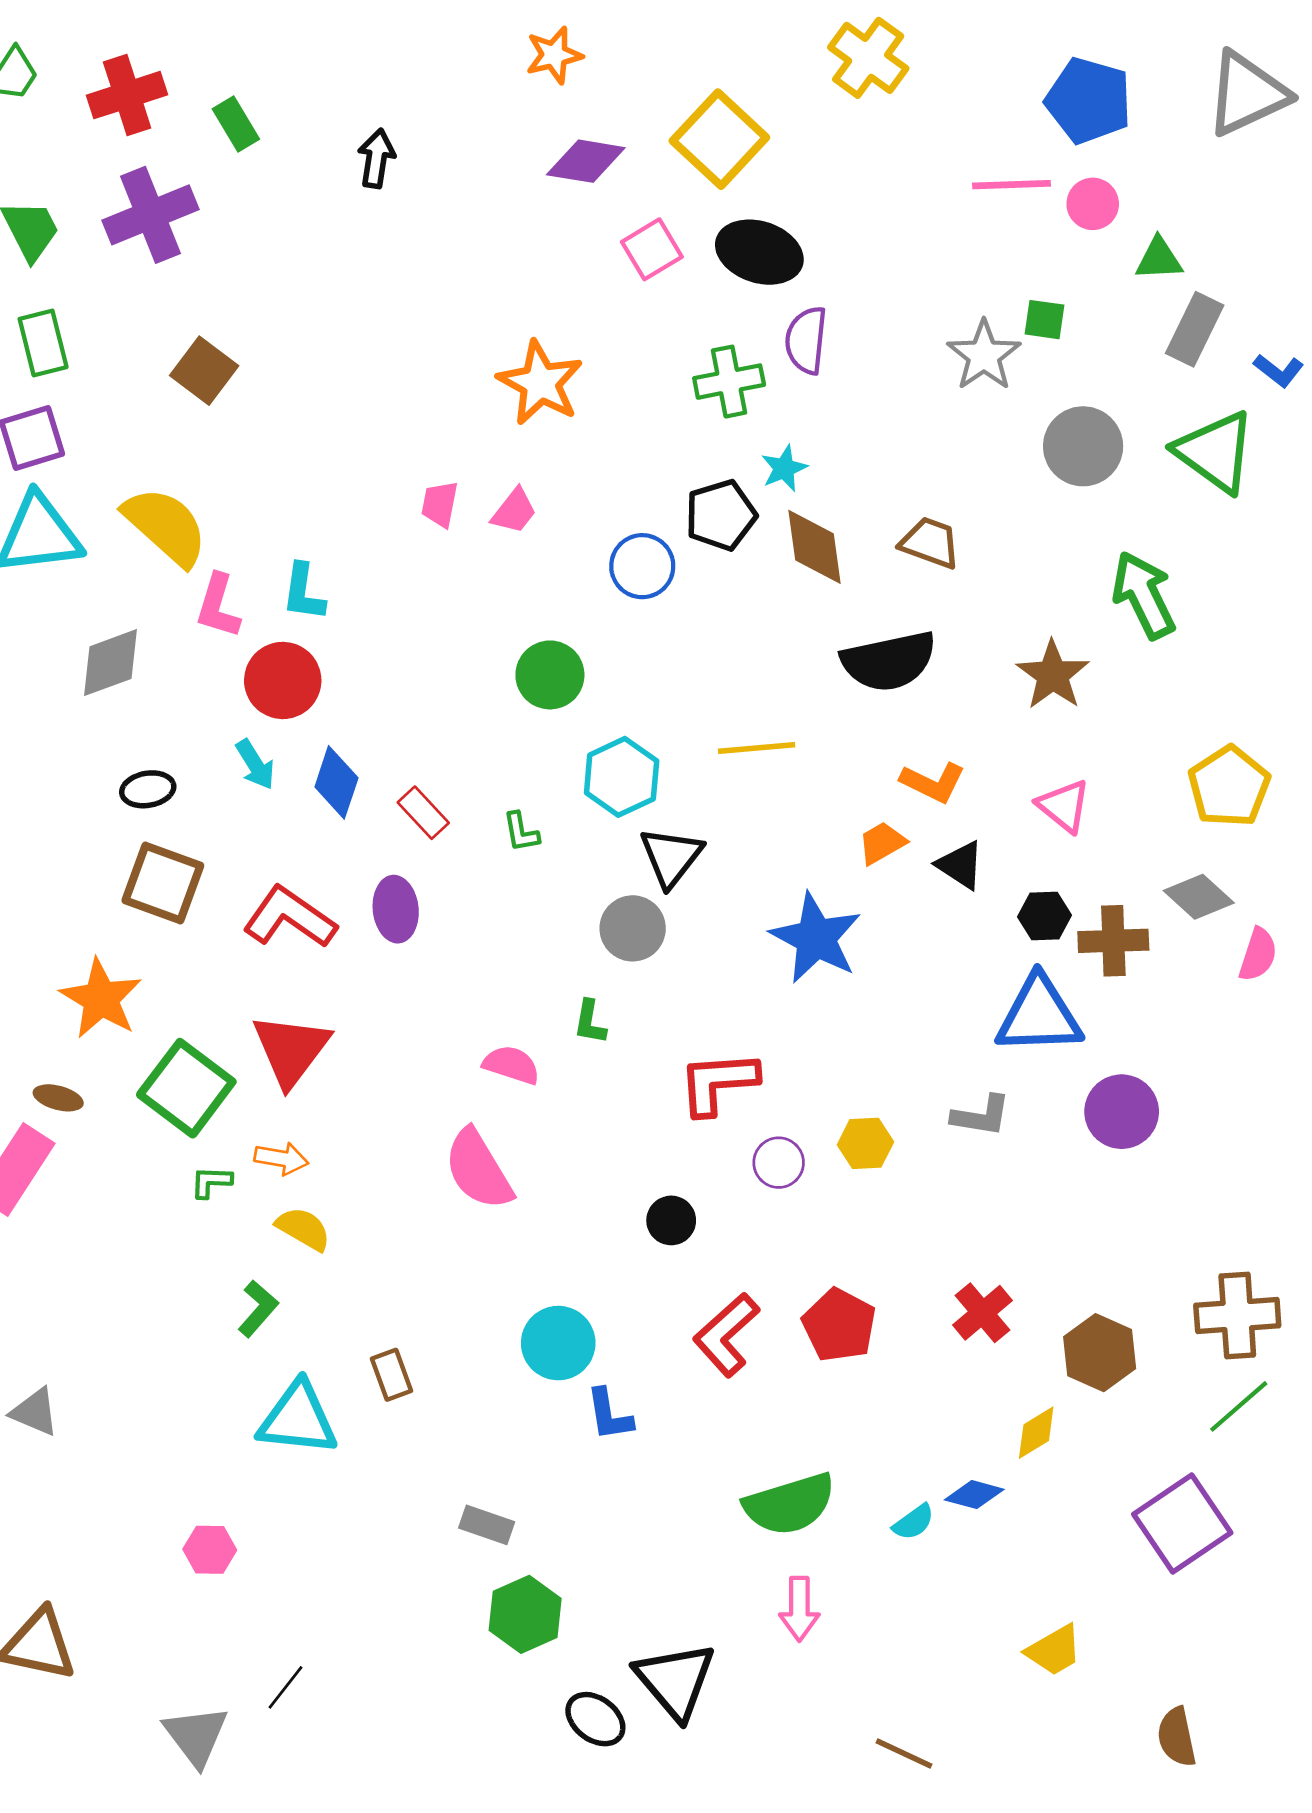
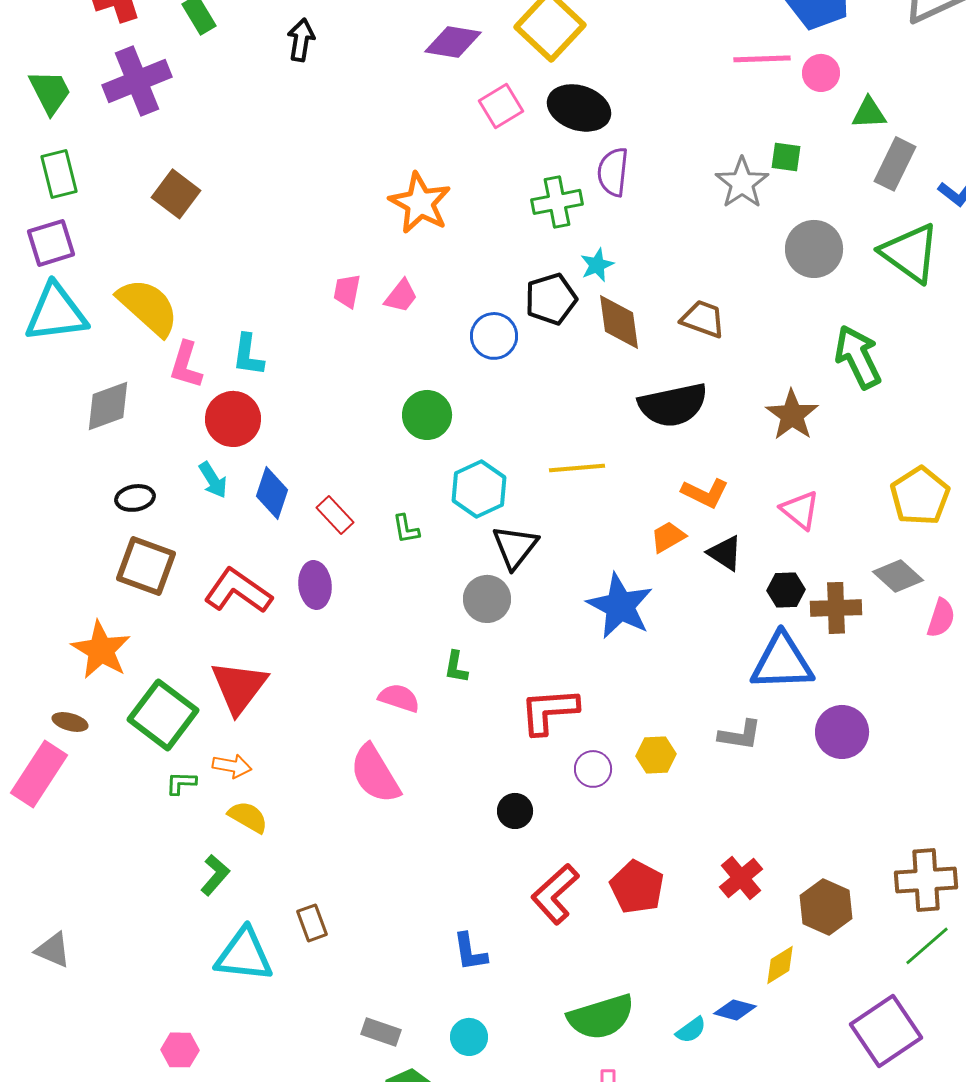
cyan circle: (558, 1343) -> (469, 1037), moved, size x0.7

